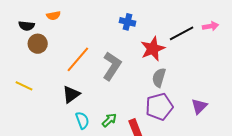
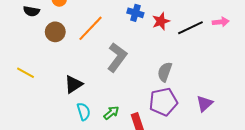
brown circle: (38, 44) -> (55, 32), moved
red star: (153, 49) -> (161, 21), moved, size x0.7
orange line: (78, 59) -> (90, 28), moved

